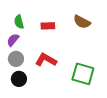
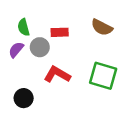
gray circle: (16, 59) -> (40, 47), moved
green square: (83, 74) -> (103, 76), moved

